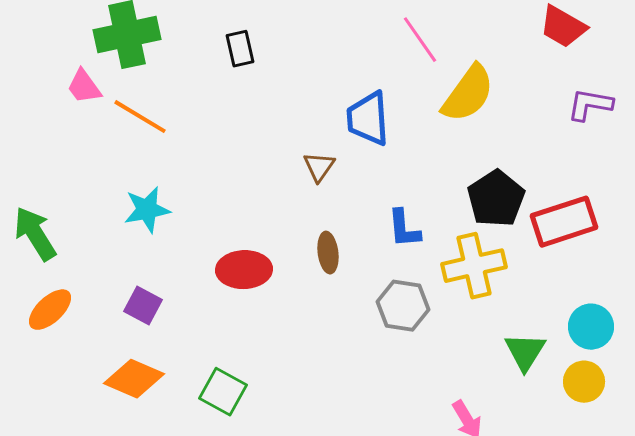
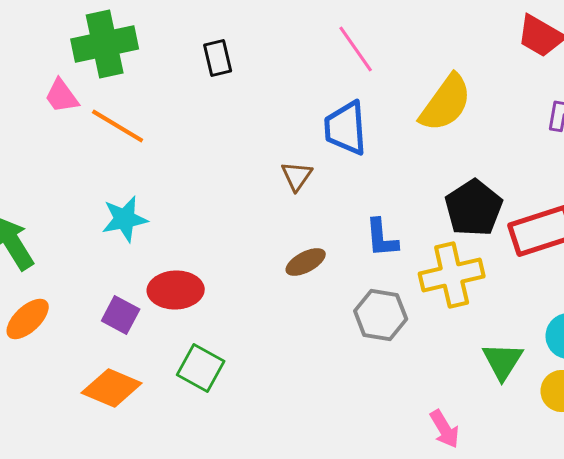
pink line: (420, 40) -> (356, 49), moved
brown ellipse: (328, 253) -> (306, 262), turned 69
red ellipse: (244, 270) -> (176, 290), moved
green square: (223, 392) -> (201, 368), moved

